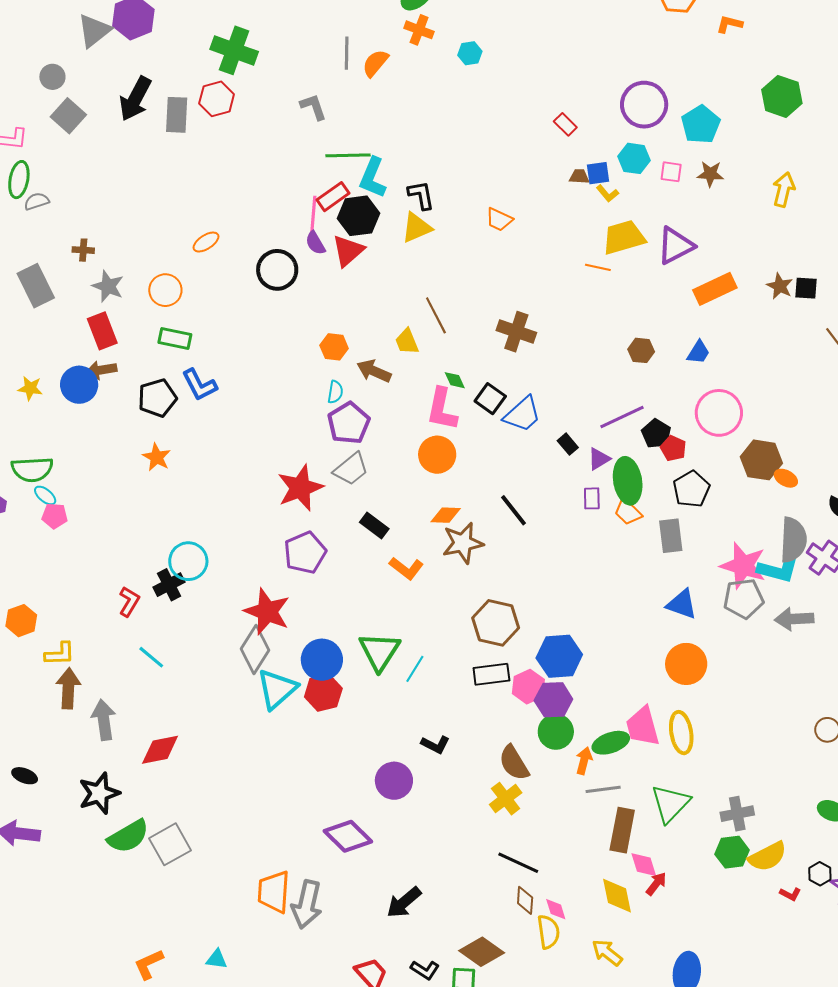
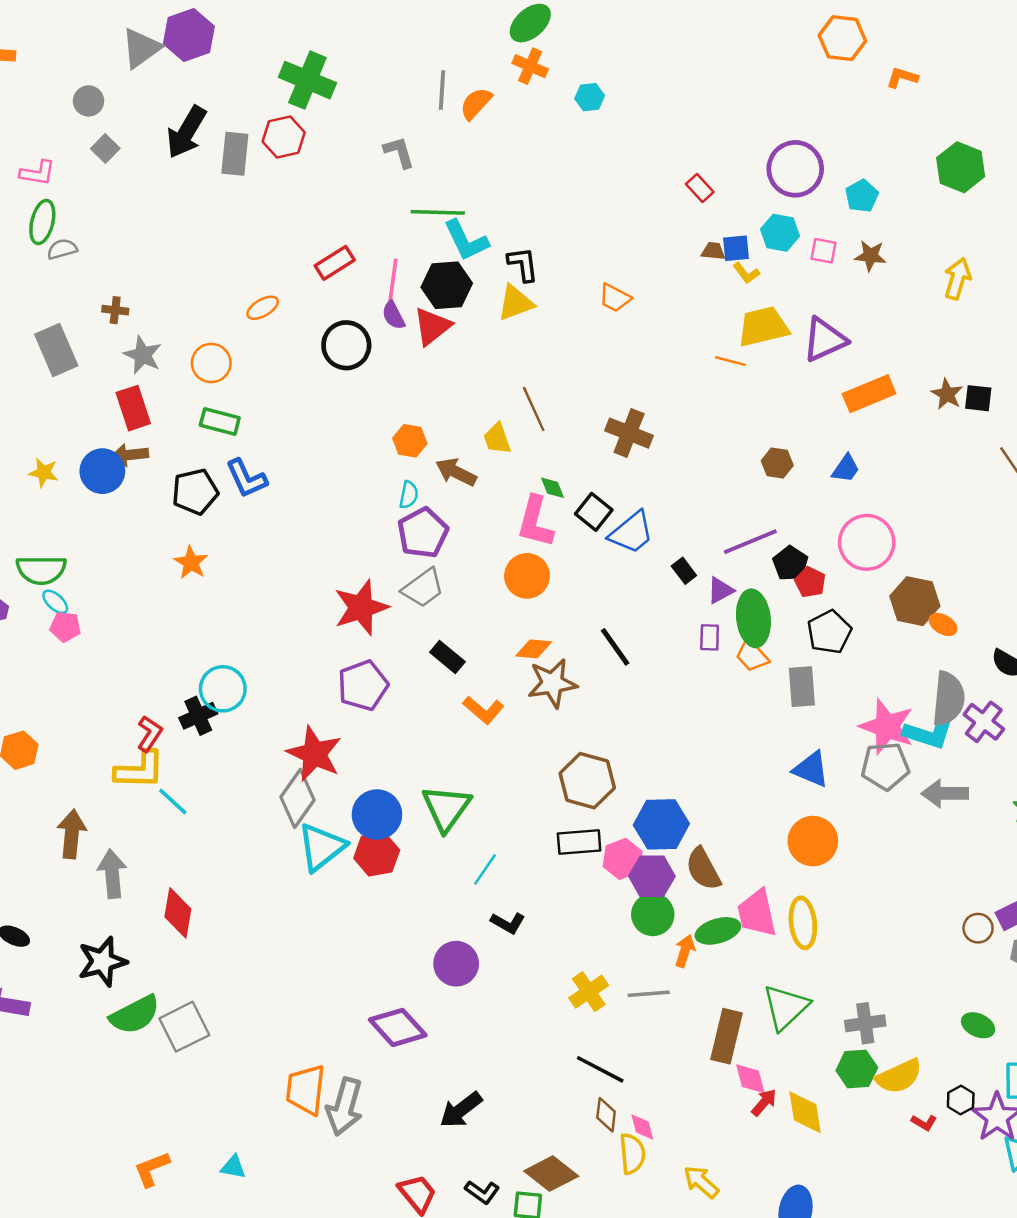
gray square: (68, 116) -> (105, 149), size x0.7
cyan pentagon: (701, 124) -> (862, 196), size x0.7
cyan L-shape: (373, 178) -> (466, 240), turned -51
red rectangle: (333, 197) -> (335, 263), moved
yellow L-shape: (60, 654) -> (140, 770), moved, size x1.4
cyan line: (415, 669) -> (485, 869), moved
red diamond: (160, 750) -> (178, 913), turned -72
brown semicircle: (514, 763) -> (703, 869), moved
gray line: (603, 789) -> (649, 994), moved
yellow diamond: (617, 896) -> (805, 1112), moved

